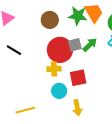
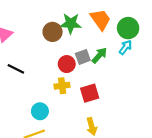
green star: (78, 16) -> (71, 23), moved
red circle: (60, 50) -> (67, 64), size x0.6
cyan circle: (59, 91) -> (40, 111), moved

